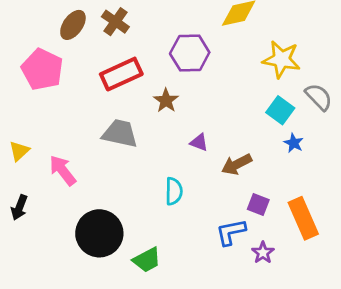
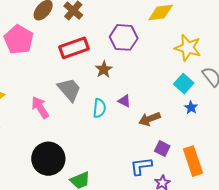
gray trapezoid: (120, 133) -> (69, 90), turned 32
pink arrow: (63, 170) -> (40, 107), moved
cyan semicircle: (174, 191) -> (99, 108), moved

